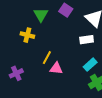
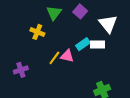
cyan rectangle: (90, 65) -> (83, 44), moved
pink triangle: (56, 68) -> (67, 56), moved

